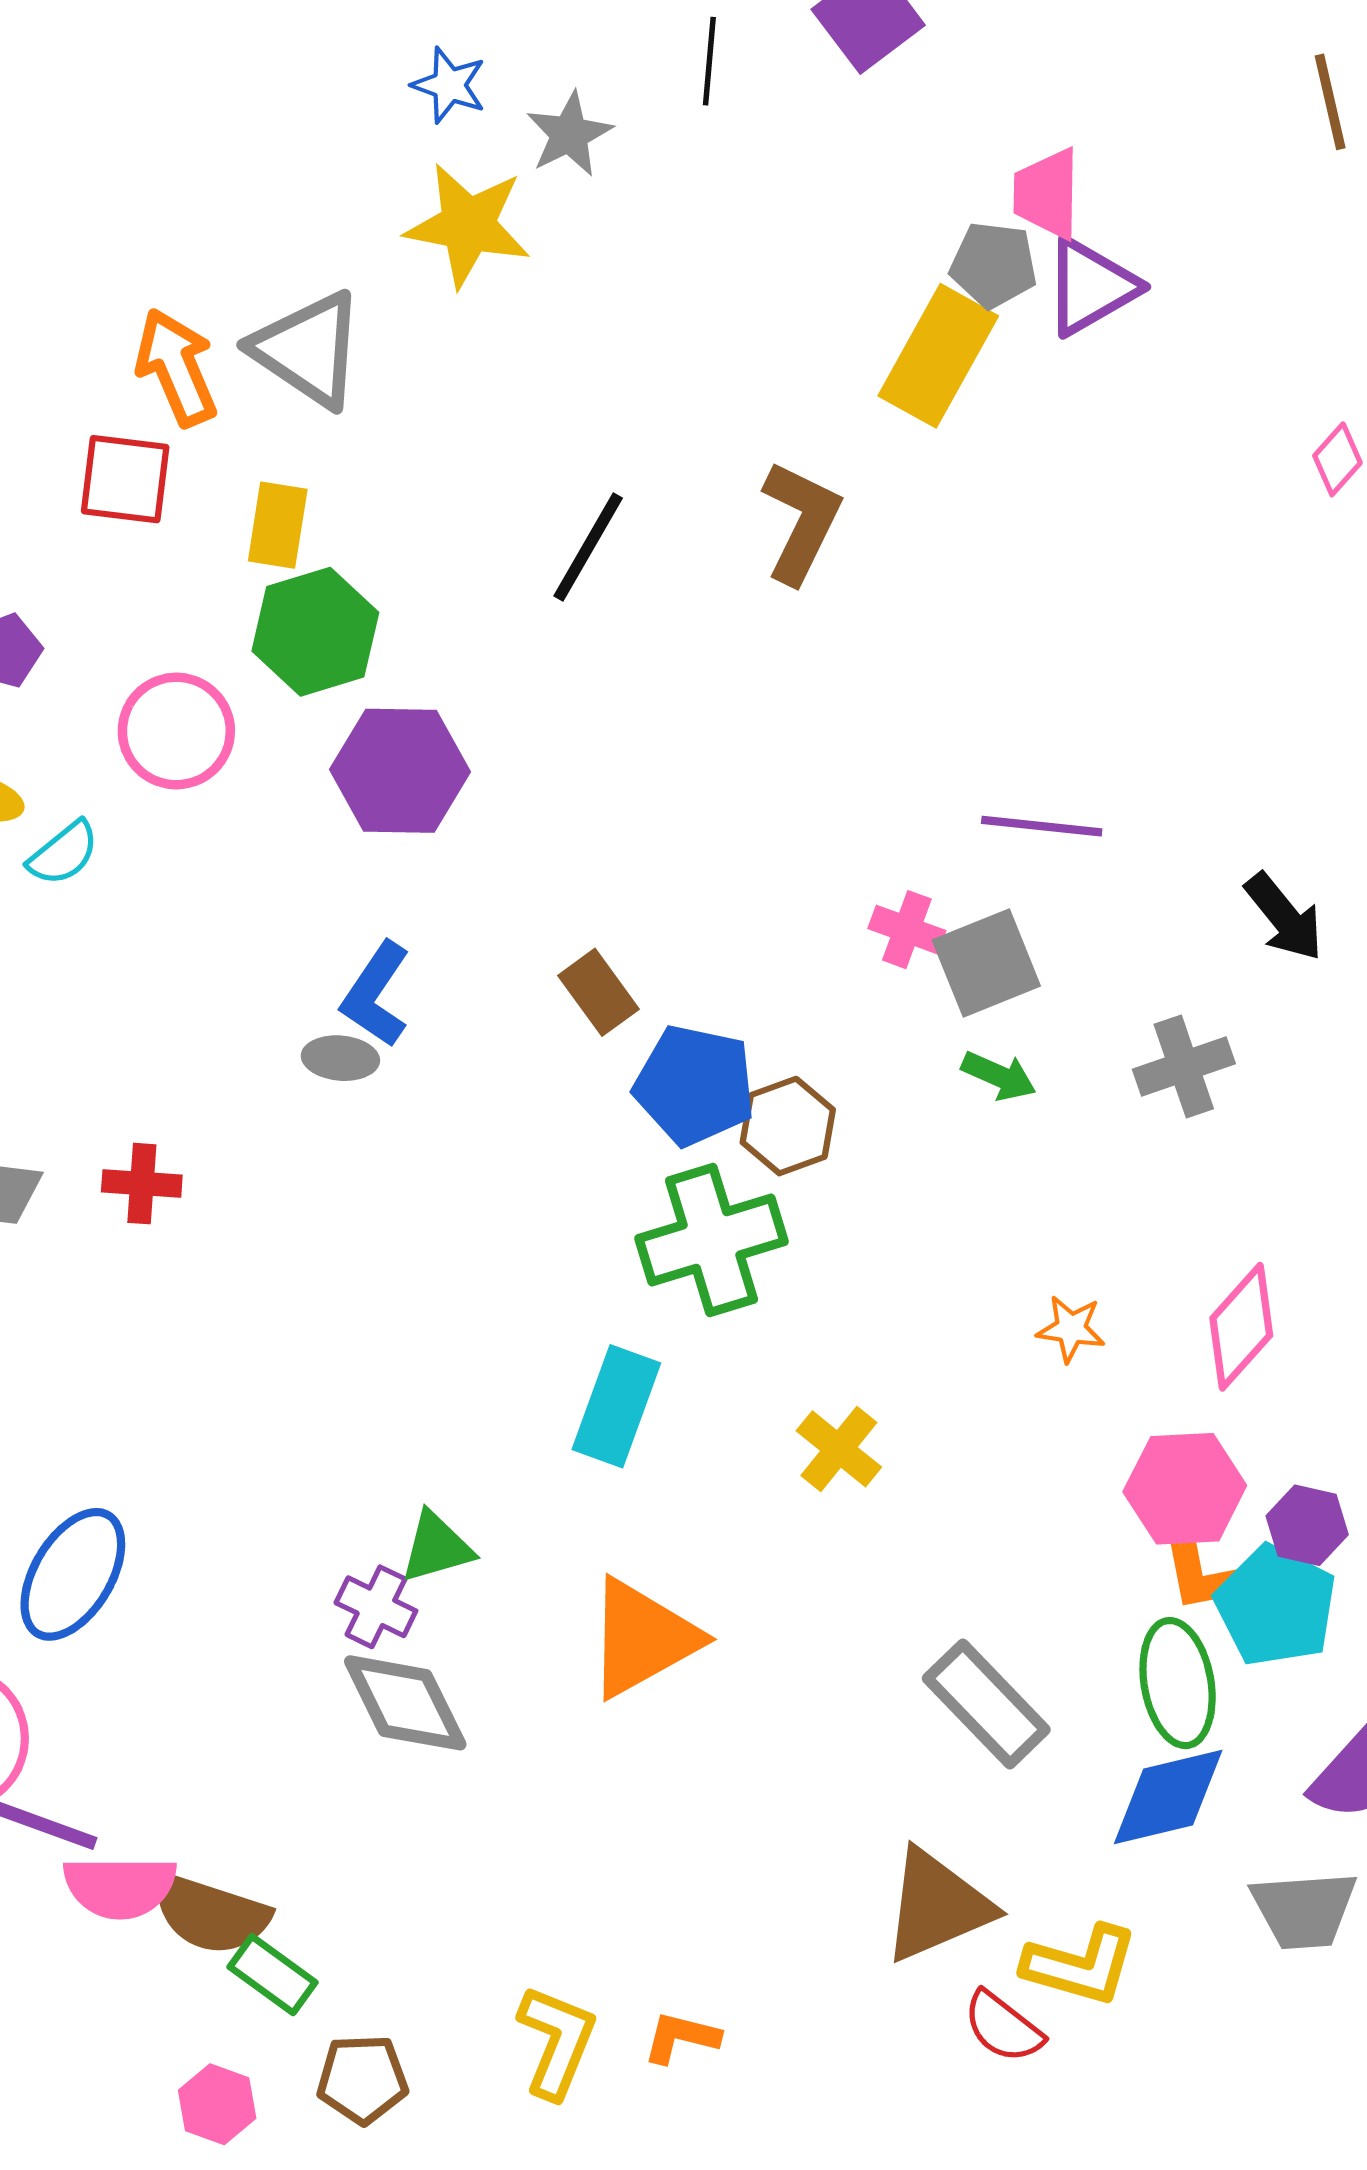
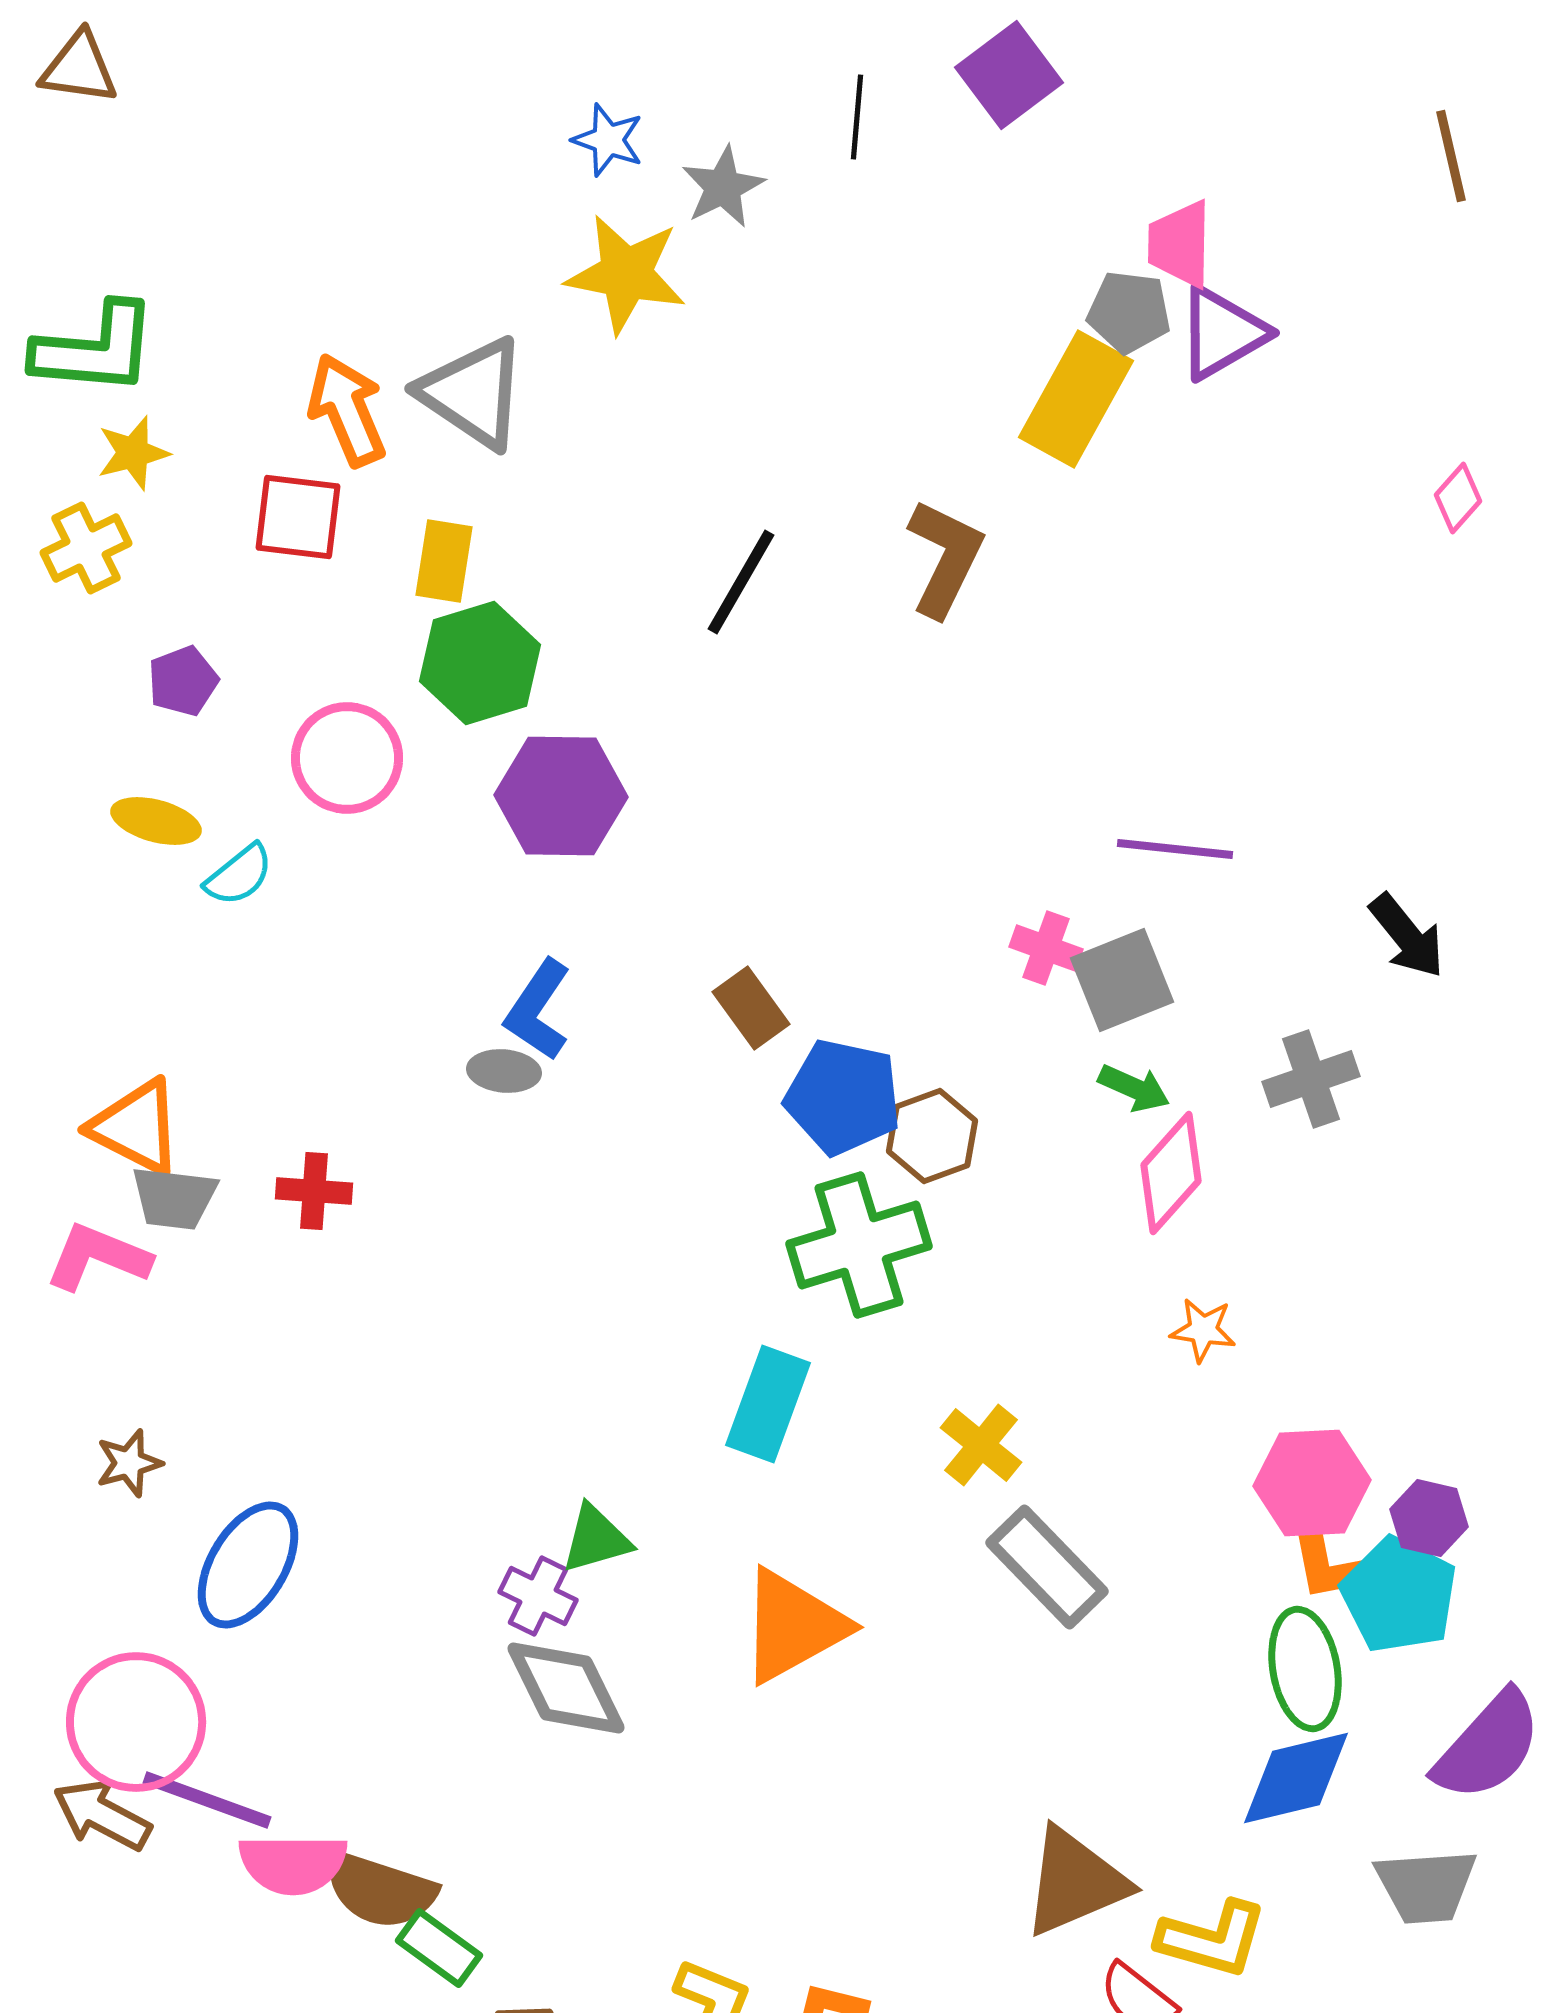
pink diamond: (1241, 1327) -> (1171, 1173), moved
gray rectangle: (986, 1704) -> (1047, 1567), moved

